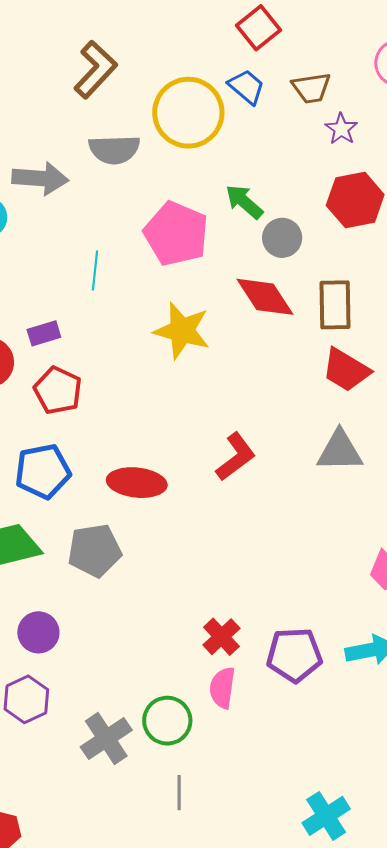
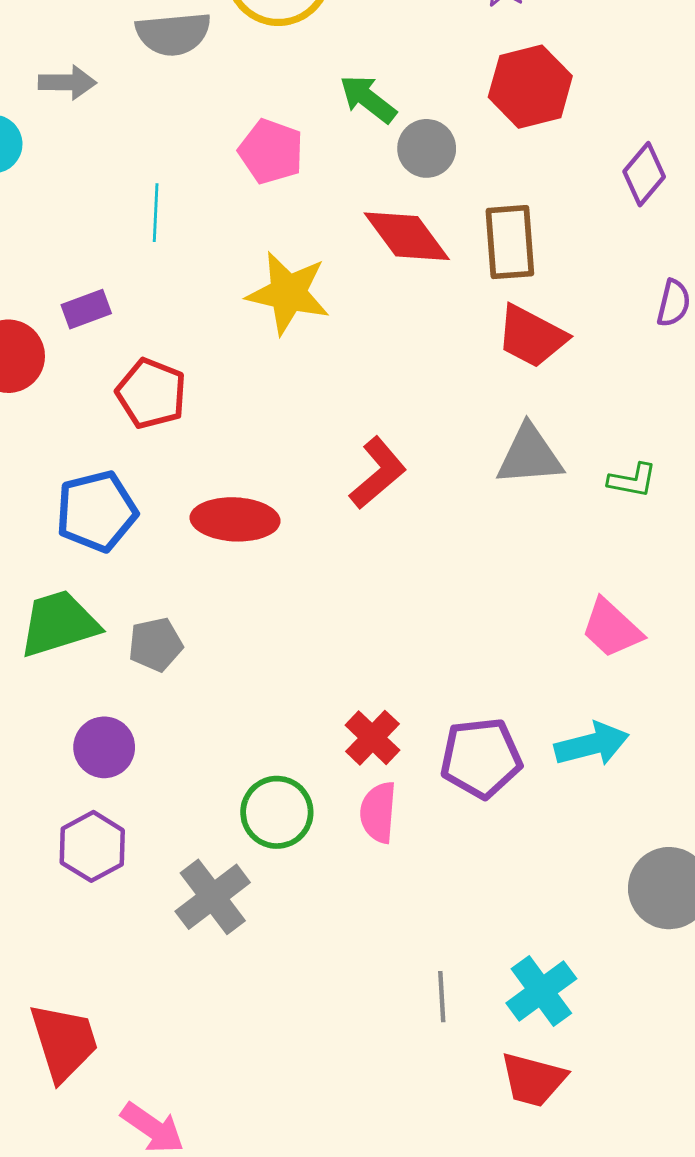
gray arrow: (40, 178) -> (67, 82), size x0.7
pink pentagon: (176, 234) -> (271, 152), size x0.7
red pentagon: (58, 390) -> (151, 393), moved
gray pentagon: (95, 550) -> (156, 644), moved, size x0.7
green circle: (167, 721) -> (277, 812), moved
gray line: (179, 793) -> (442, 997), moved

